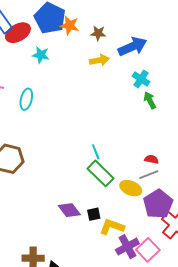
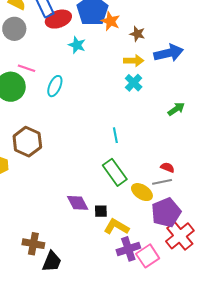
cyan cross: (141, 79) -> (134, 83), moved
green arrow: (150, 100) -> (176, 109), turned 72
cyan line: (96, 152) -> (115, 135), moved

